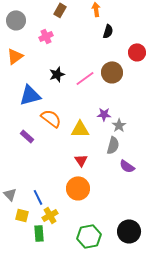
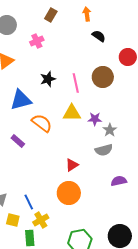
black semicircle: (108, 31) -> (99, 36), turned -72
pink line: (85, 78) -> (76, 83), turned -66
yellow triangle: (80, 129) -> (72, 113), moved
gray semicircle: (113, 145) -> (104, 150), turned 60
red triangle: (81, 160) -> (72, 165), turned 32
purple semicircle: (127, 166) -> (119, 181), moved, turned 133

